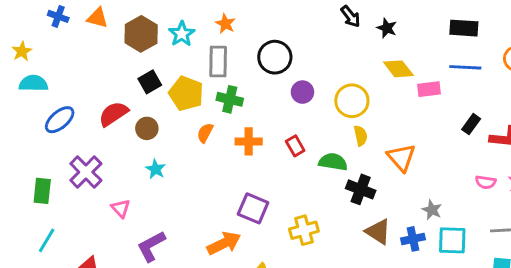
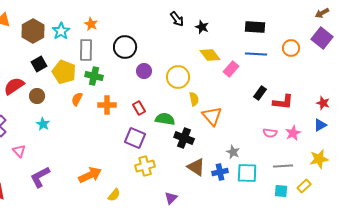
pink rectangle: (429, 89) -> (231, 69), turned -42
yellow semicircle: (361, 136) -> (194, 99), moved
purple square: (253, 208) -> (135, 138), moved

